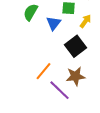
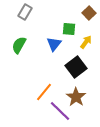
green semicircle: (31, 12) -> (19, 45), moved
brown star: (76, 76) -> (76, 97), turned -30

